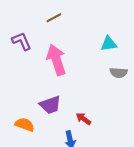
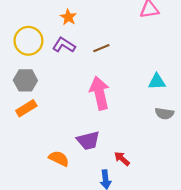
purple L-shape: (22, 41) -> (64, 45), moved, turned -40

